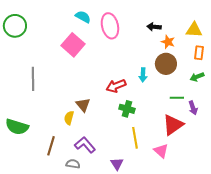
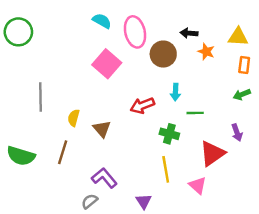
pink square: (73, 45) -> (107, 64), moved
brown circle: (166, 64) -> (163, 54), moved
green line: (177, 98) -> (195, 113), moved
green cross: (127, 109) -> (169, 134), moved
yellow semicircle: (69, 118) -> (74, 118), moved
brown line: (51, 146) -> (63, 152), moved
gray semicircle: (73, 164) -> (90, 201), turned -48

